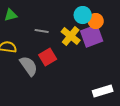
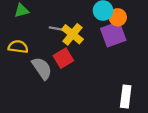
yellow cross: (71, 36) -> (72, 34), moved
white rectangle: (103, 91) -> (126, 97), turned -66

